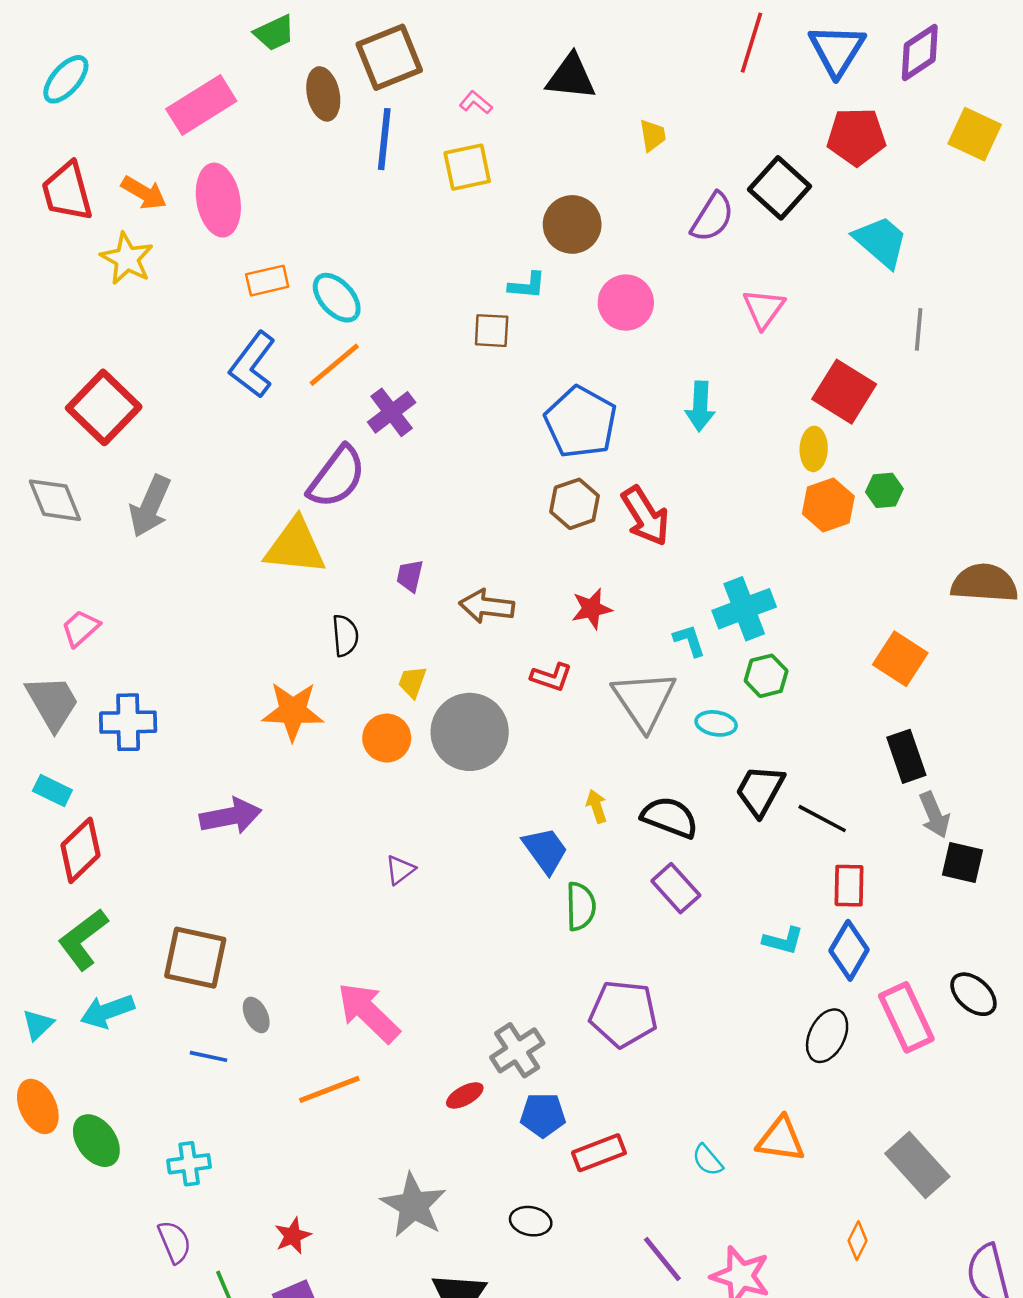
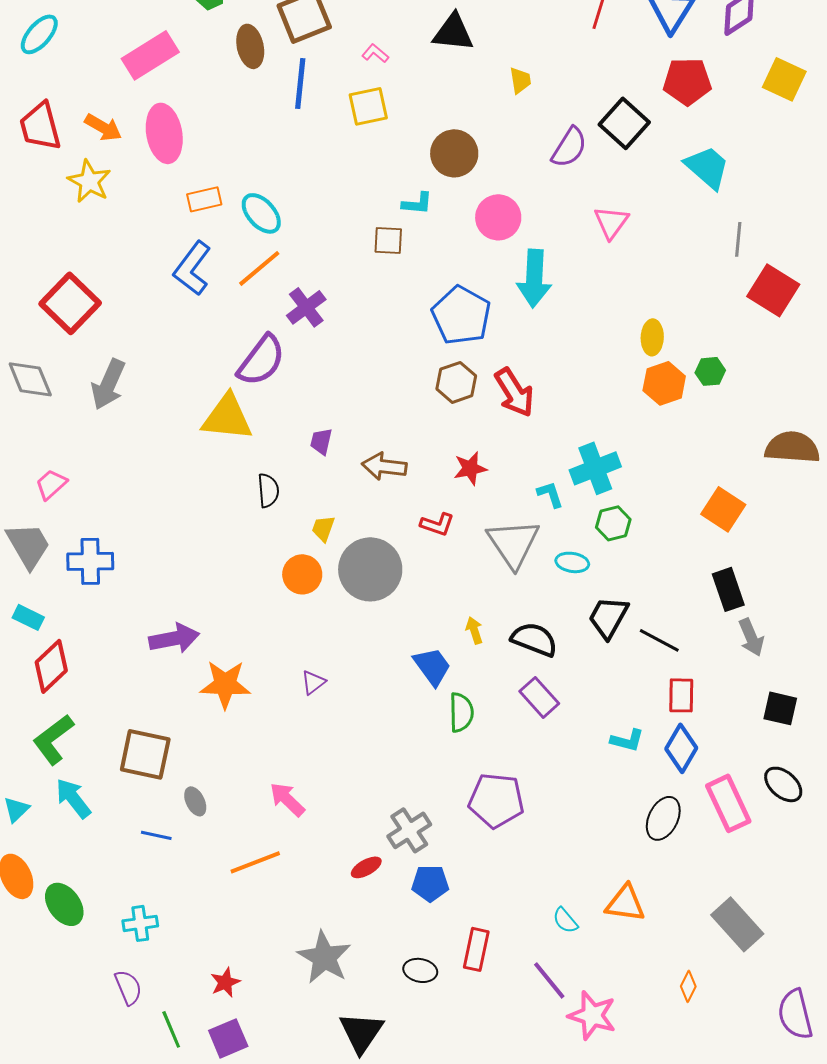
red square: (844, 392) -> (773, 290), moved
cyan arrow: (700, 406) -> (534, 278), moved, size x1.4
orange star: (293, 711) -> (225, 684), moved
black square: (962, 862) -> (780, 708), moved
cyan arrow: (107, 1011) -> (73, 798), turned 72
pink arrow: (368, 1013) -> (287, 799), size x0.7
red rectangle: (599, 1153) -> (476, 949), moved, turned -57
purple line: (662, 1259) -> (549, 980), moved

